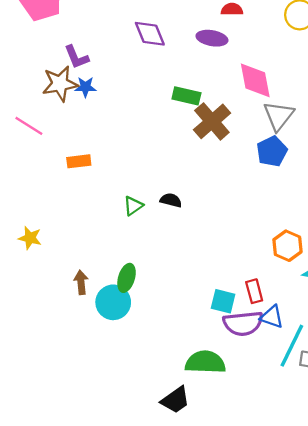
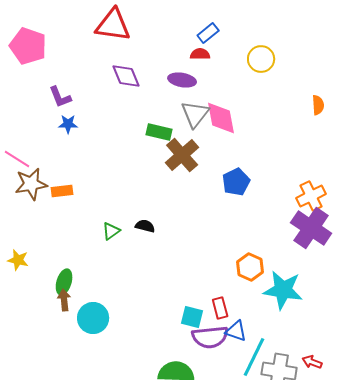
brown star: (60, 84) -> (31, 184), moved
gray triangle: (279, 116) -> (195, 114), moved
green ellipse: (127, 278) -> (64, 282), moved

